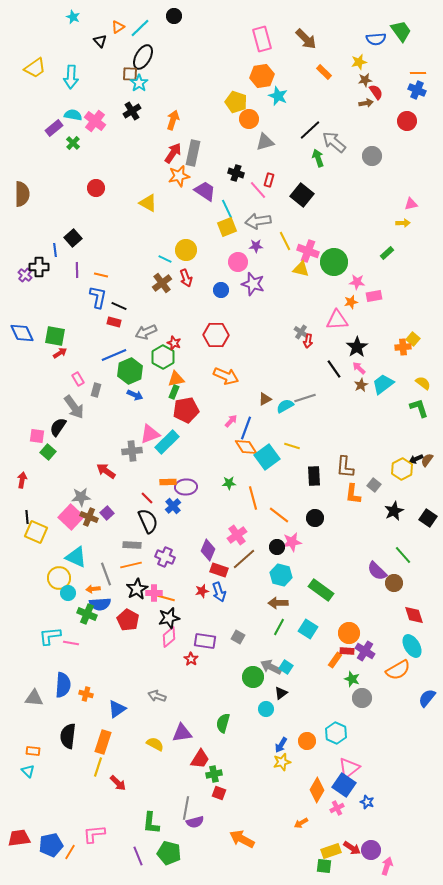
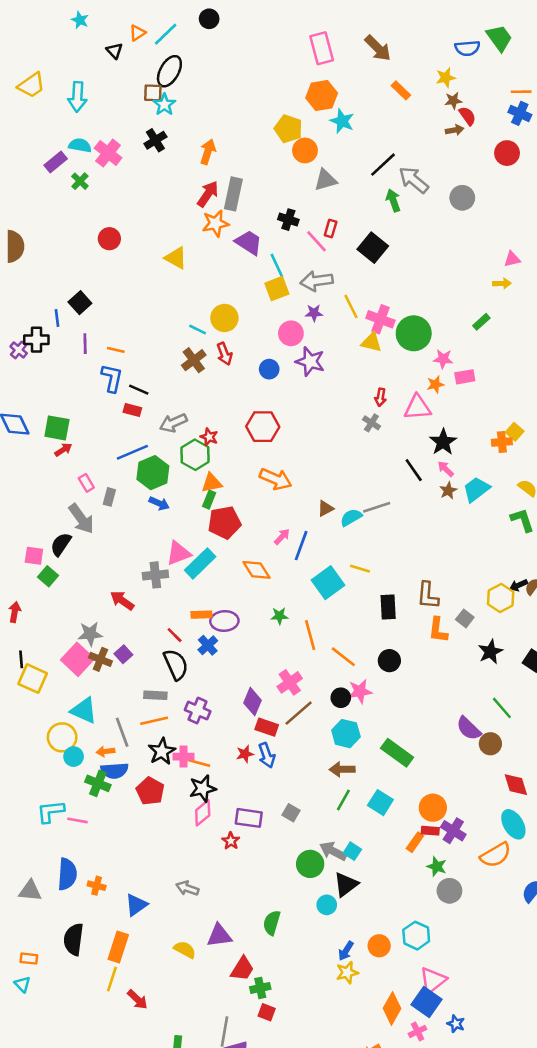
red arrow: (308, 341) -> (380, 397), moved
orange diamond: (246, 447) -> (256, 570), moved
black triangle: (281, 693) -> (346, 884), size x1.5

